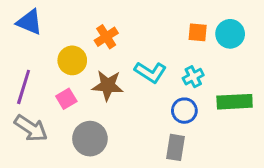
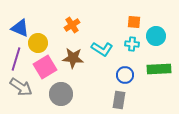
blue triangle: (29, 22) -> (20, 28), moved
cyan circle: (230, 34) -> (156, 36), moved
yellow circle: (72, 60) -> (38, 43), moved
cyan cross: (193, 77) -> (132, 44), moved, turned 32
pink square: (66, 99) -> (45, 67), size x1.6

